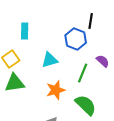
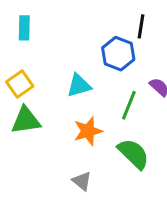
cyan rectangle: (25, 31) -> (24, 28), moved

